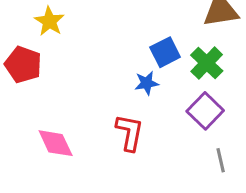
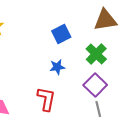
blue square: (165, 52) -> (61, 34), moved
gray line: (221, 160) -> (98, 109), moved

